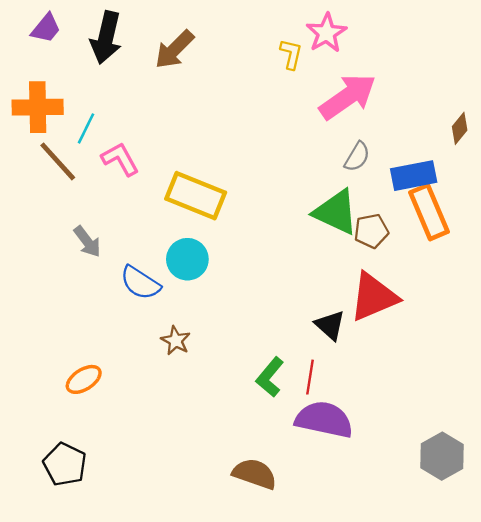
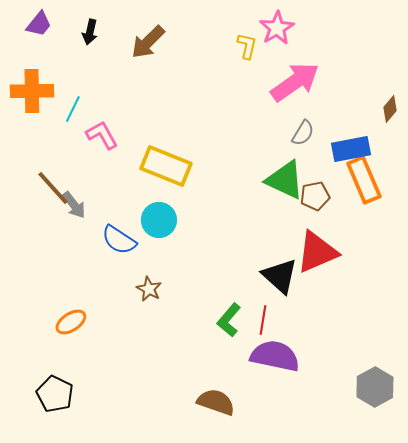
black arrow: (106, 38) -> (90, 32), size x0.6
brown line: (58, 161) -> (53, 188), moved
black triangle: (330, 325) -> (280, 276), size x1.4

